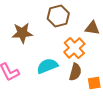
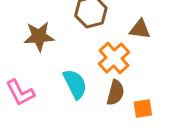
cyan semicircle: (47, 66) -> (75, 84), turned 85

